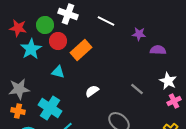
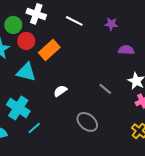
purple star: (139, 34) -> (111, 24), moved
cyan triangle: (58, 72) -> (26, 72), size x1.5

